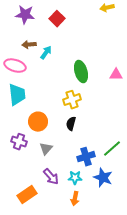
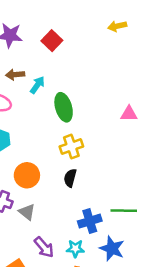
green ellipse: (81, 72) -> (64, 107), moved
gray triangle: (46, 149) -> (27, 212), moved, turned -32
green line: (112, 149) -> (124, 211), turned 42

